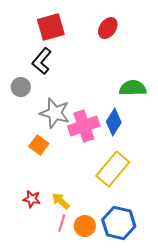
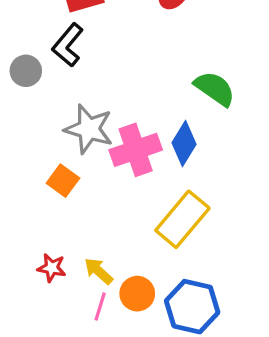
gray circle: (21, 87) -> (26, 71), moved
green semicircle: (133, 88) -> (215, 89), turned 36
orange circle: (85, 226) -> (137, 294), moved

